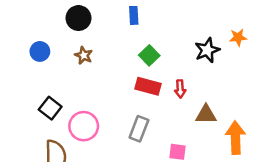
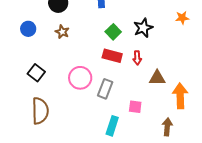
black star: (207, 50) -> (143, 28), moved
pink circle: (84, 126) -> (80, 78), moved

